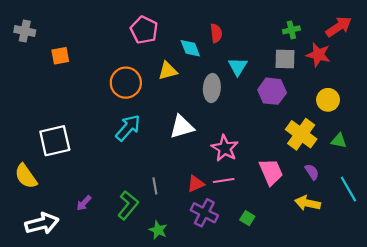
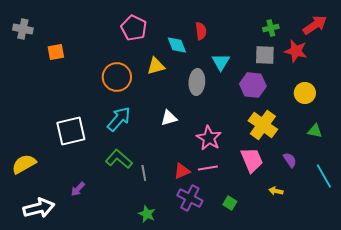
white triangle: (182, 127) -> (169, 118), size x0.7
yellow cross: (301, 134) -> (263, 125), moved
white square: (55, 141) -> (71, 131), moved
yellow semicircle: (26, 176) -> (24, 164), turned 95
yellow arrow: (308, 203) -> (276, 191), moved, size x0.6
green L-shape: (128, 205) -> (119, 159), moved, turned -88

